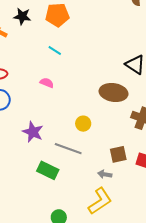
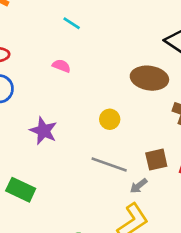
gray line: (68, 149) -> (109, 165), moved
green rectangle: (48, 170) -> (21, 190), moved
gray arrow: (105, 174) -> (139, 186), turned -48

